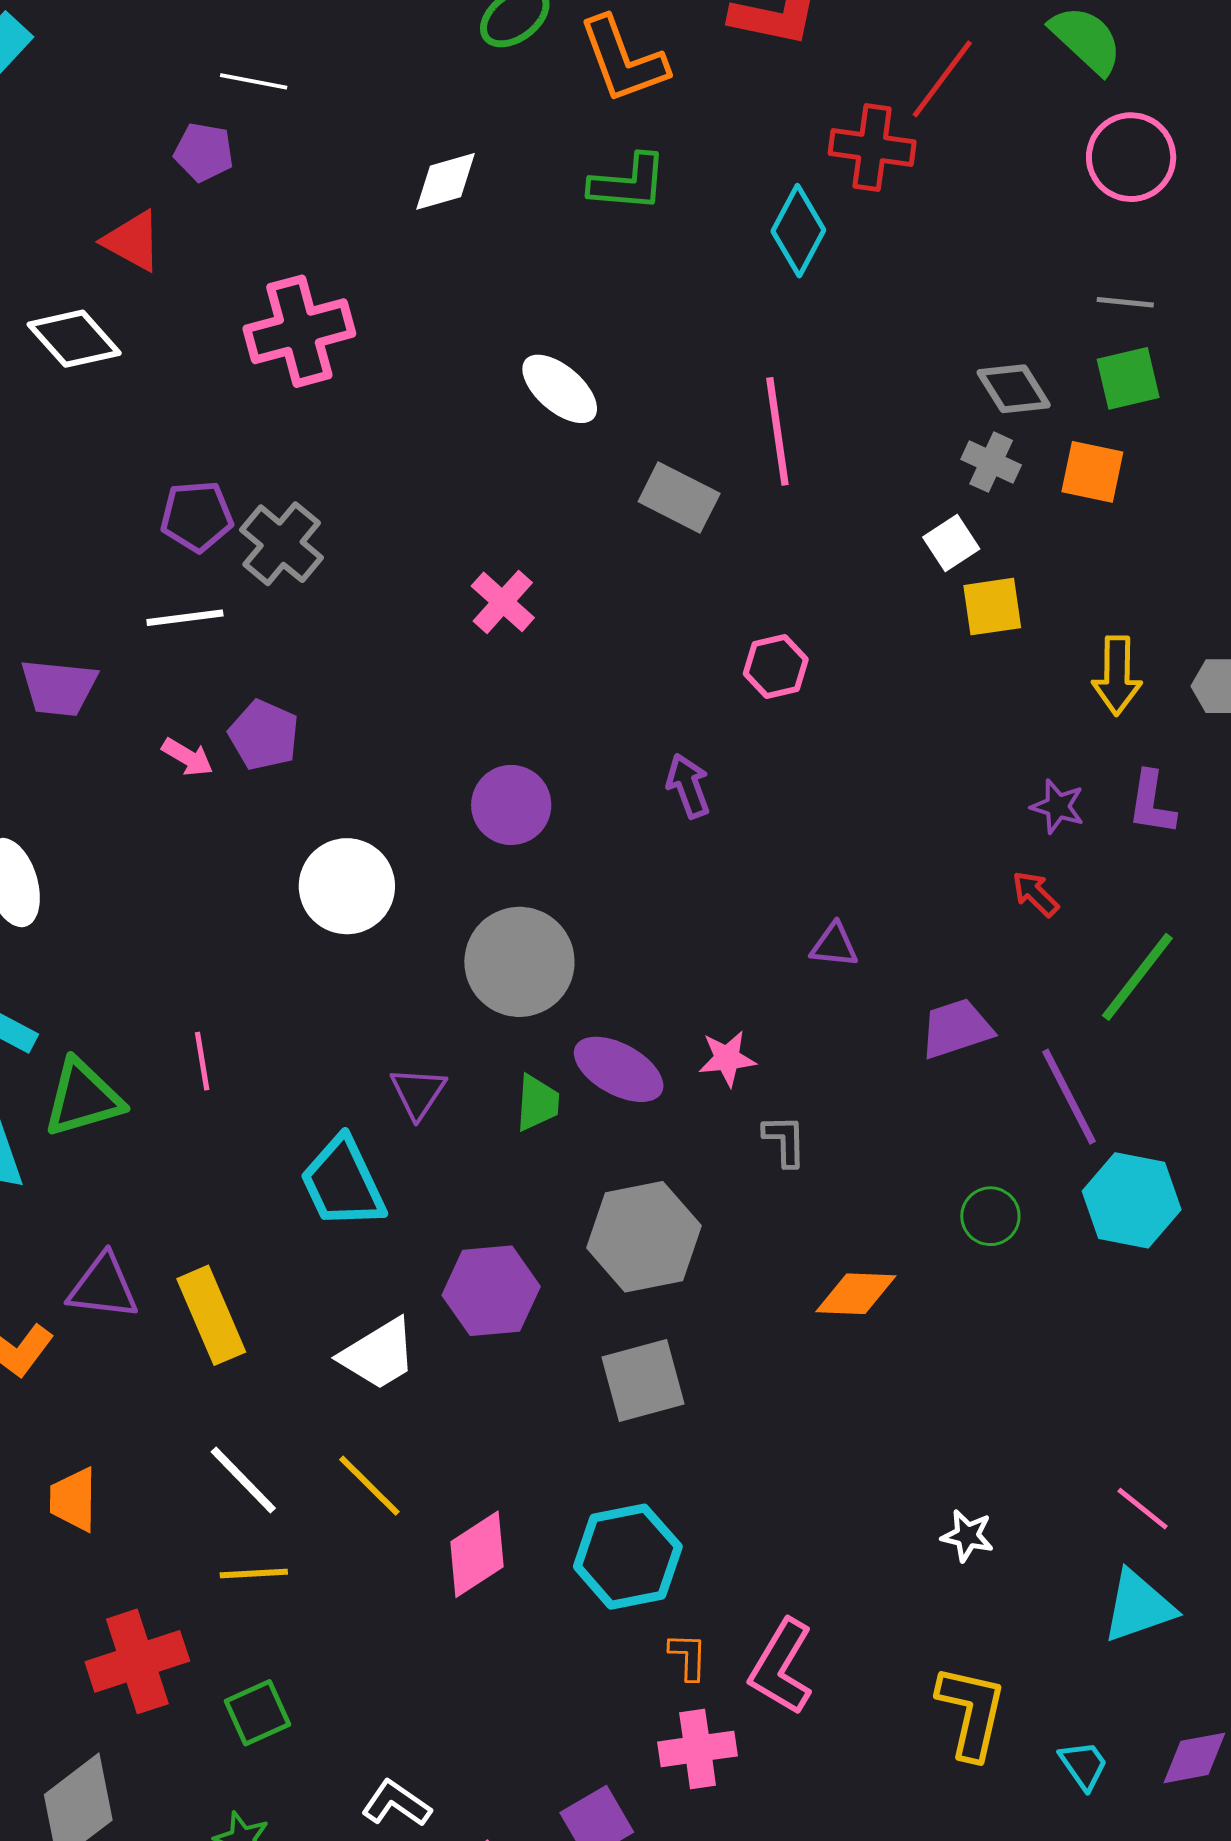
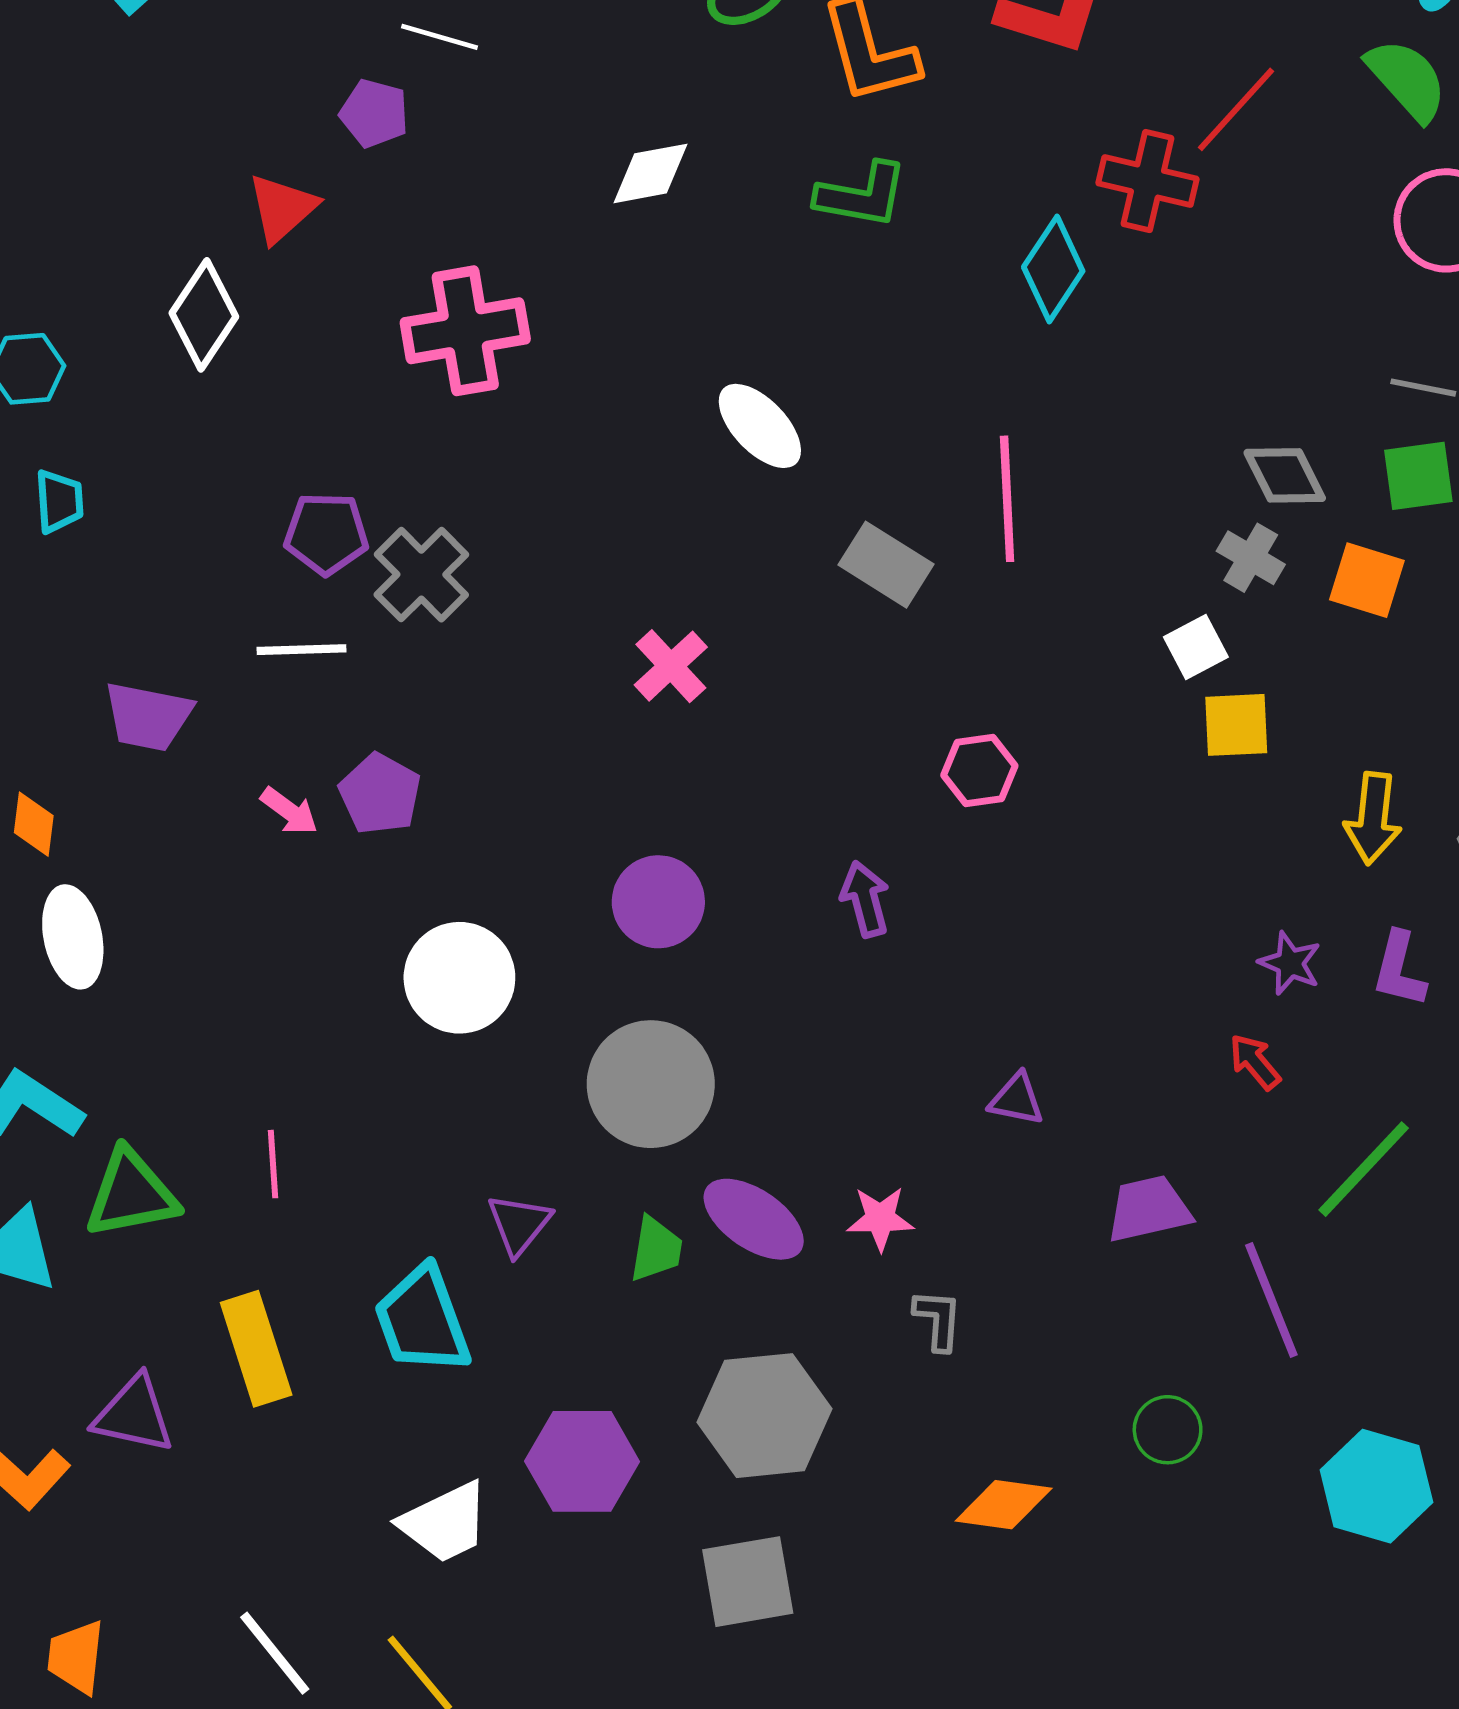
red triangle: (133, 241) -> (282, 208), turned 44
white diamond: (74, 339) -> (204, 315), turned 70
cyan hexagon: (1132, 1200) -> (1376, 1486), moved
yellow rectangle: (211, 1315) -> (256, 1349), moved

